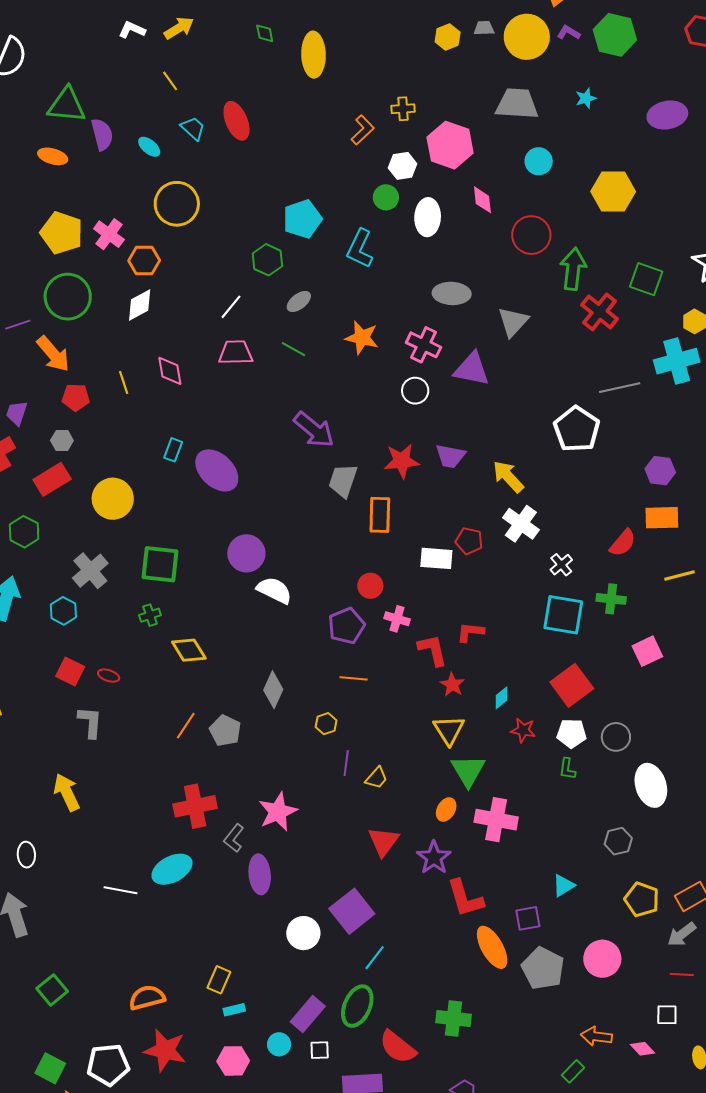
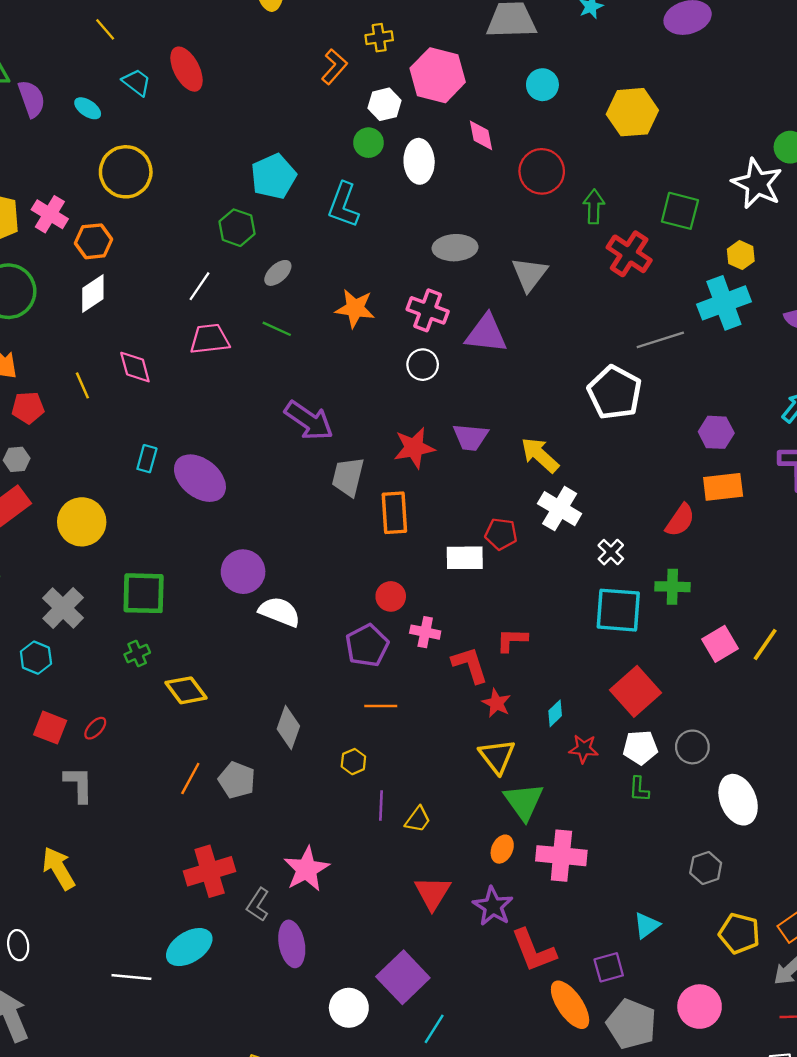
green arrow: (573, 269) -> (594, 206), size x0.7
yellow line: (679, 575) -> (765, 645), moved, turned -36
red ellipse: (109, 676) -> (95, 728), turned -60

